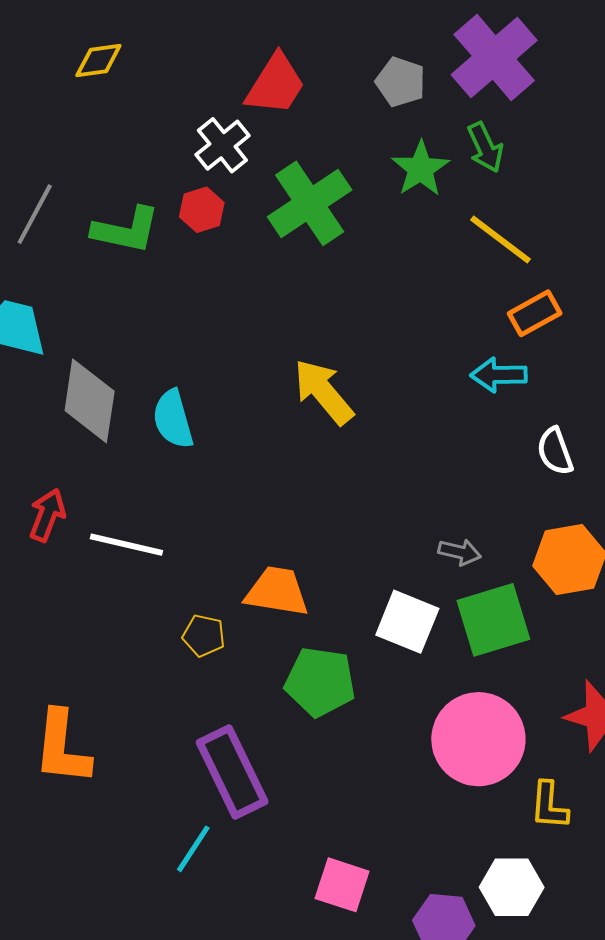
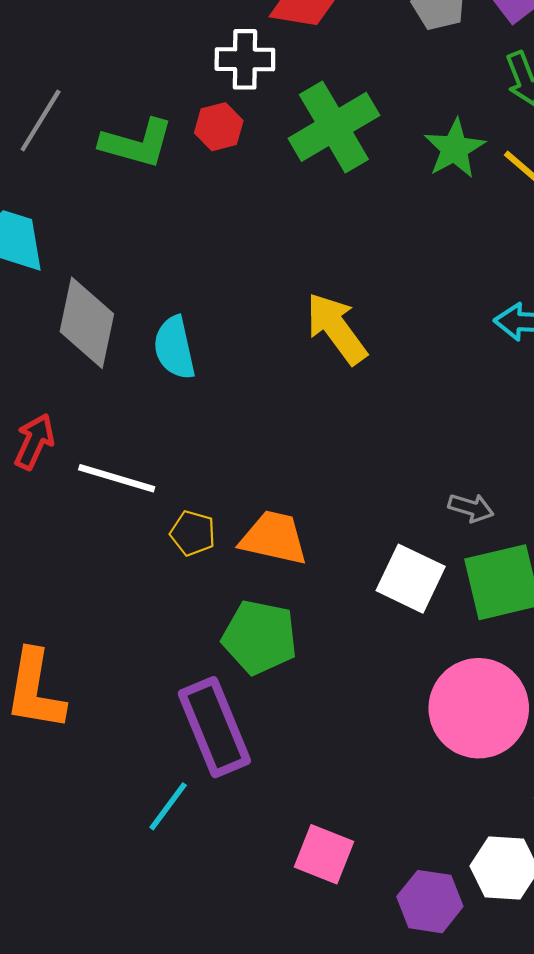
white cross: (222, 145) -> (245, 59), turned 36
green star: (421, 169) -> (455, 148), moved
yellow pentagon: (204, 636) -> (193, 533), moved
green pentagon: (320, 682) -> (260, 637), moved

